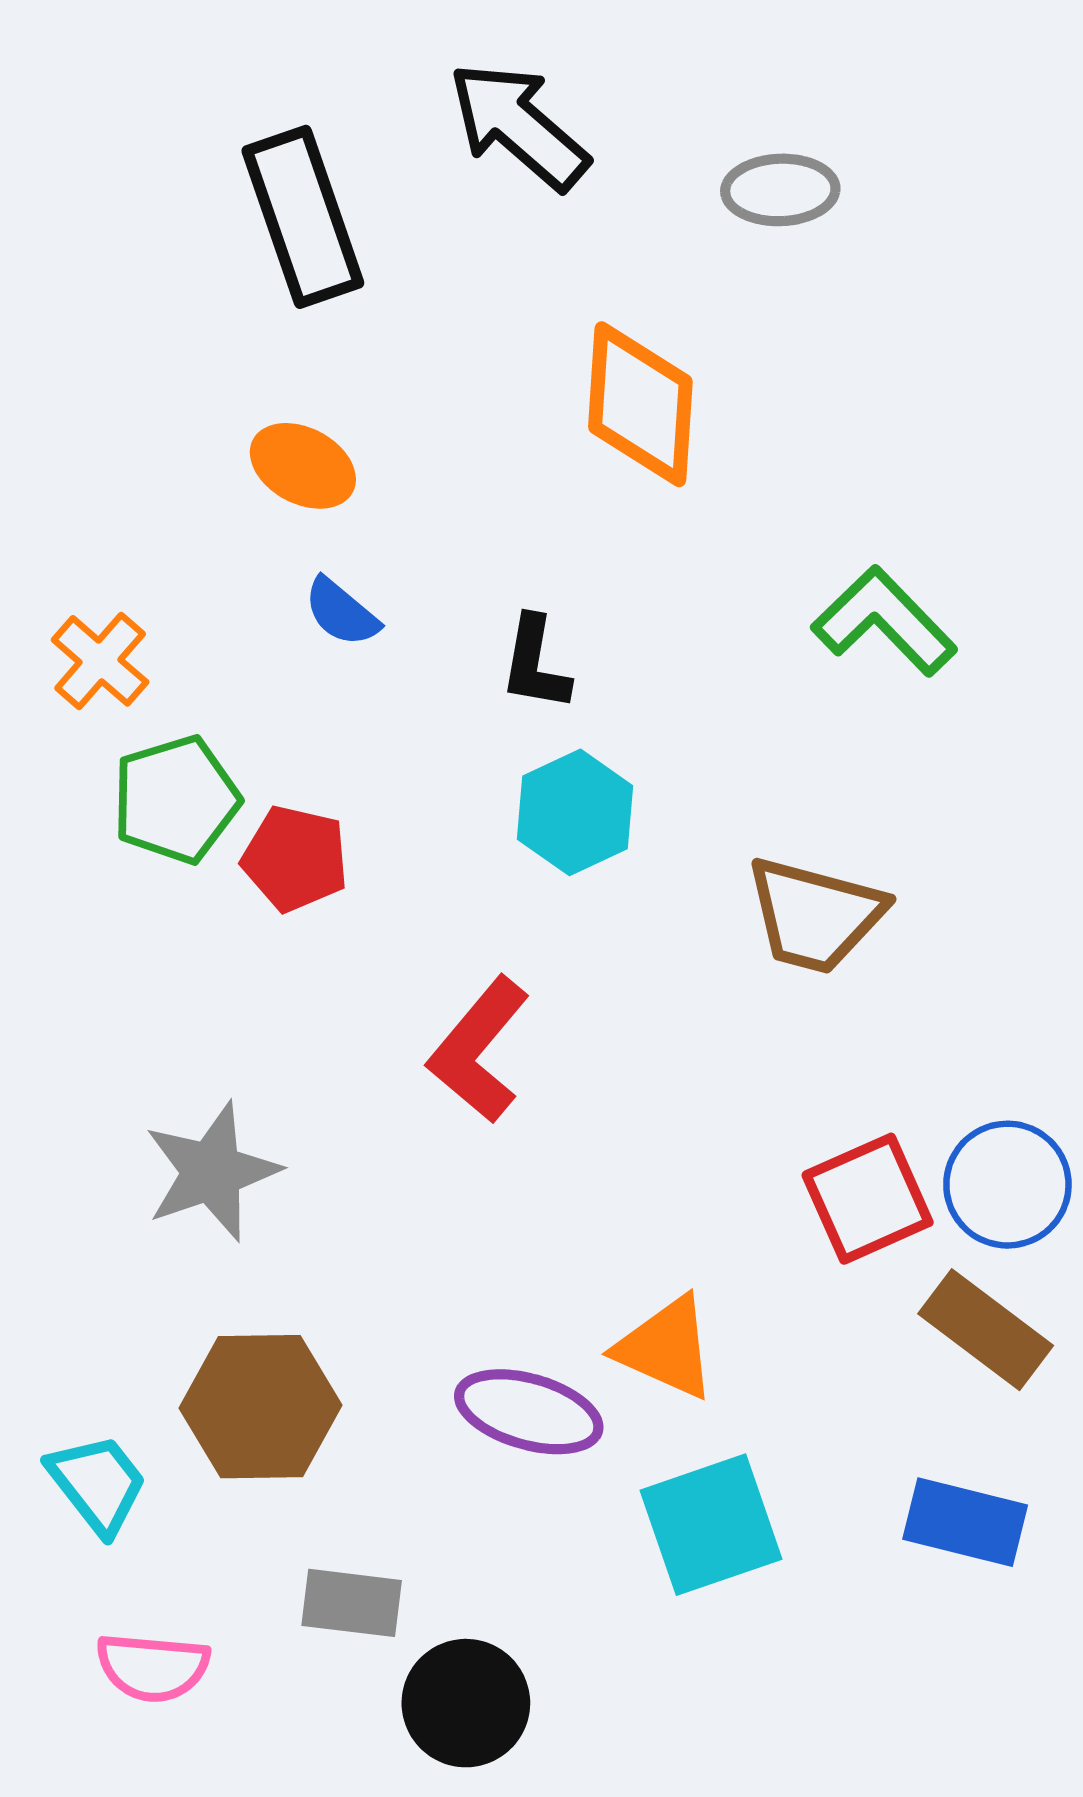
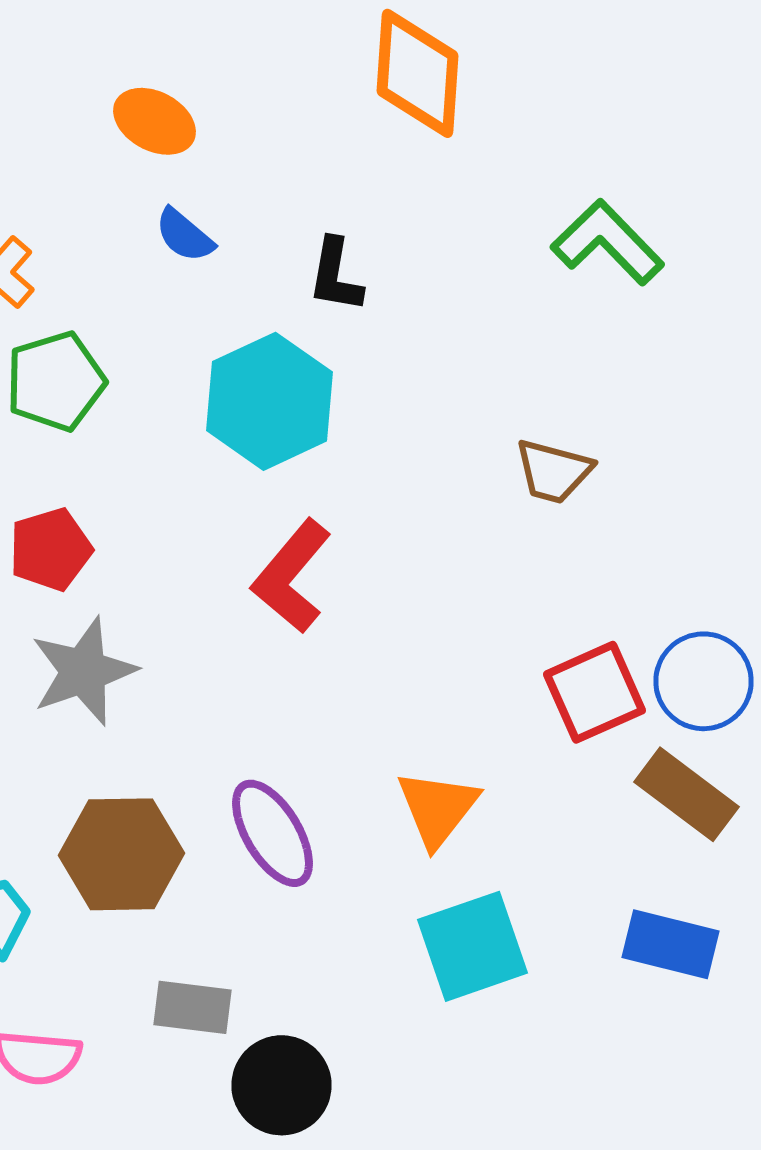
cyan hexagon: (575, 812) -> (270, 401), moved, size x1.4
red pentagon: (295, 859) -> (50, 549), moved, turned -30
brown trapezoid: (815, 915) -> (554, 471), size x0.7
orange triangle: (666, 1348) -> (438, 808), turned 44
purple ellipse: (529, 1412) -> (272, 833), moved, turned 43

